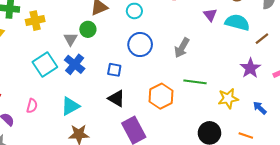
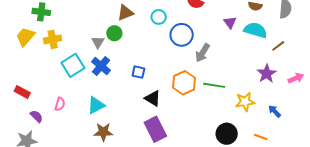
yellow cross: (35, 21) -> (53, 39), moved
blue circle: (140, 45) -> (182, 35), moved
orange hexagon: (161, 96) -> (184, 83), moved
black triangle: (117, 98) -> (153, 98), moved

